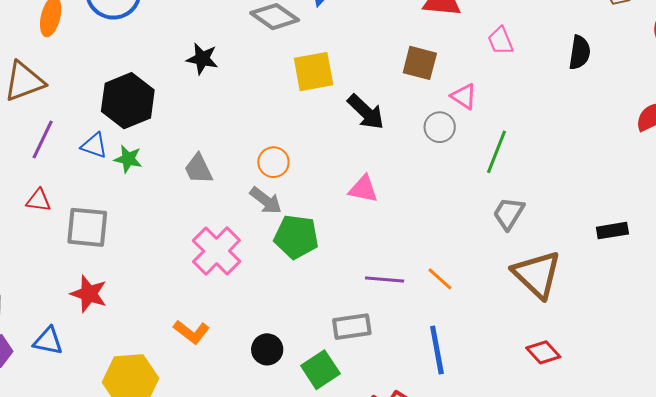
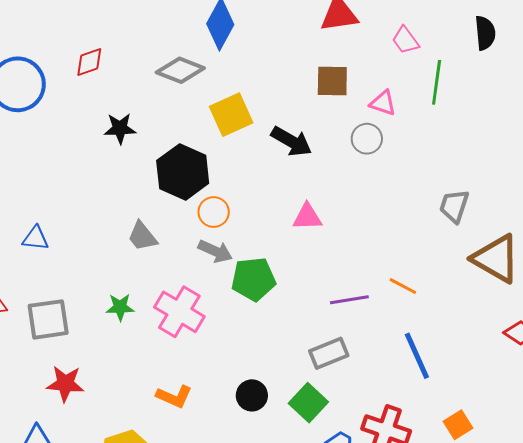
black hexagon: (128, 101) -> (183, 172), moved
green line: (497, 152) -> (437, 82), moved
green star: (128, 159) -> (120, 307), moved

